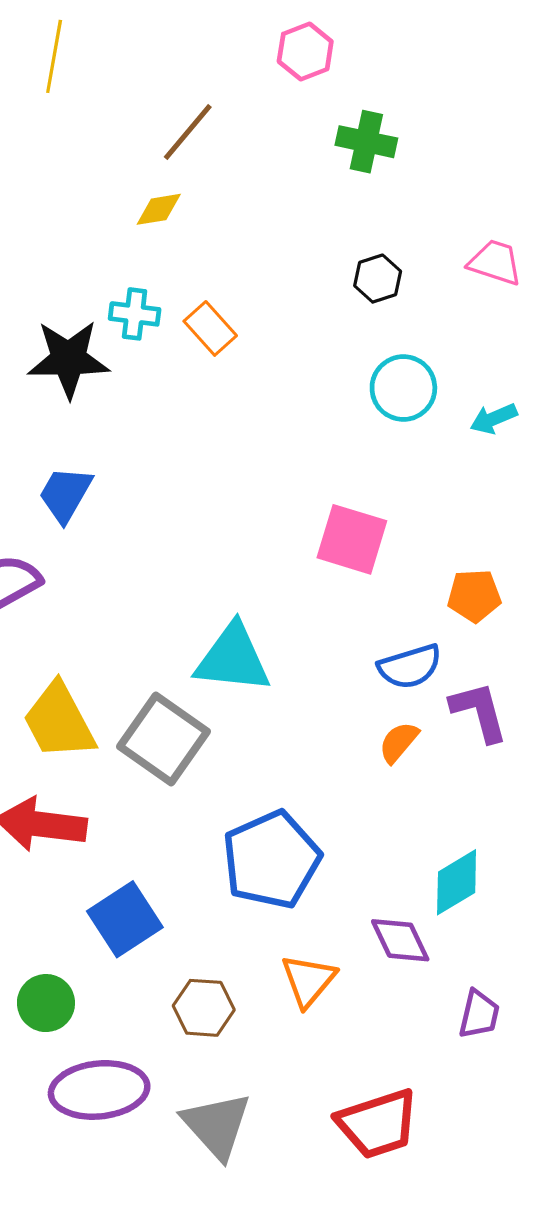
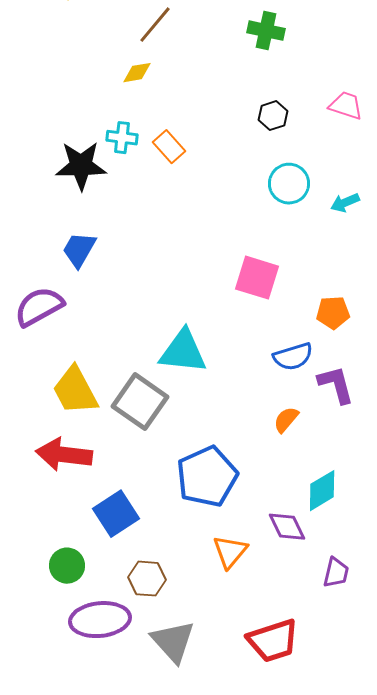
orange semicircle: (399, 742) -> (286, 420), moved
brown hexagon: (204, 1008) -> (147, 579), moved

